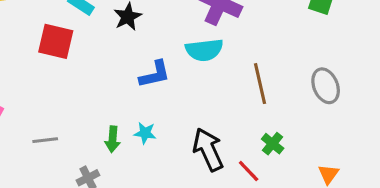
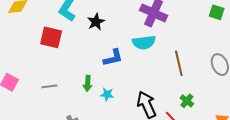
green arrow: (113, 139) -> (88, 83), moved
gray line: (45, 140) -> (49, 86), moved

